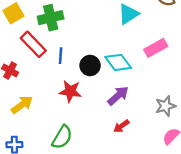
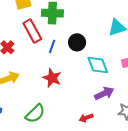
black circle: (90, 66) -> (77, 42), moved
purple arrow: (118, 96) -> (104, 93), moved

